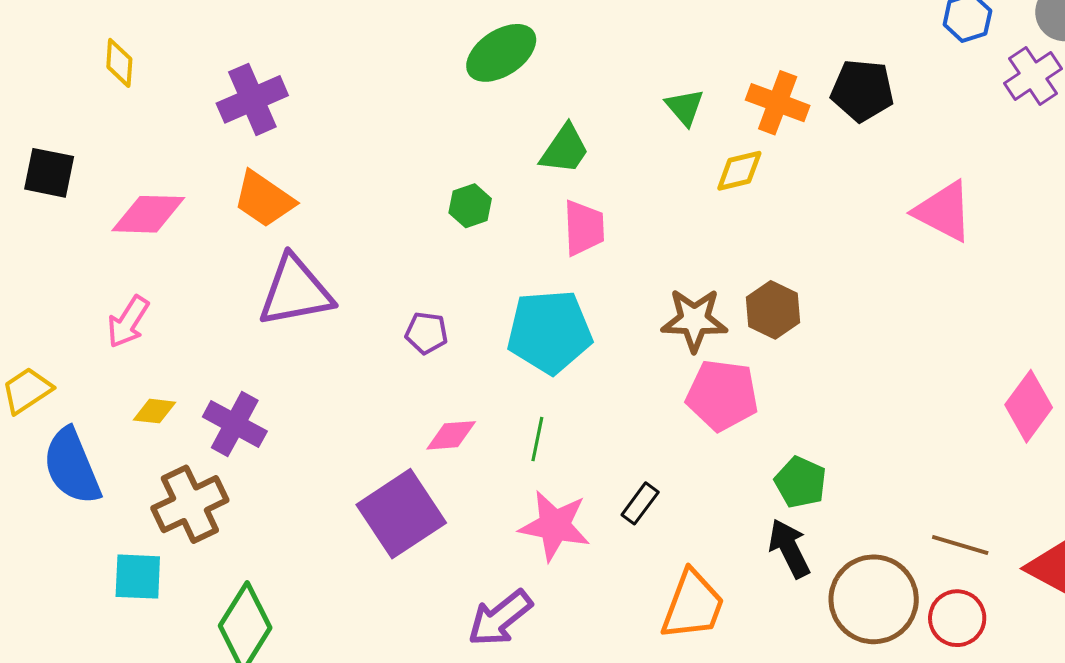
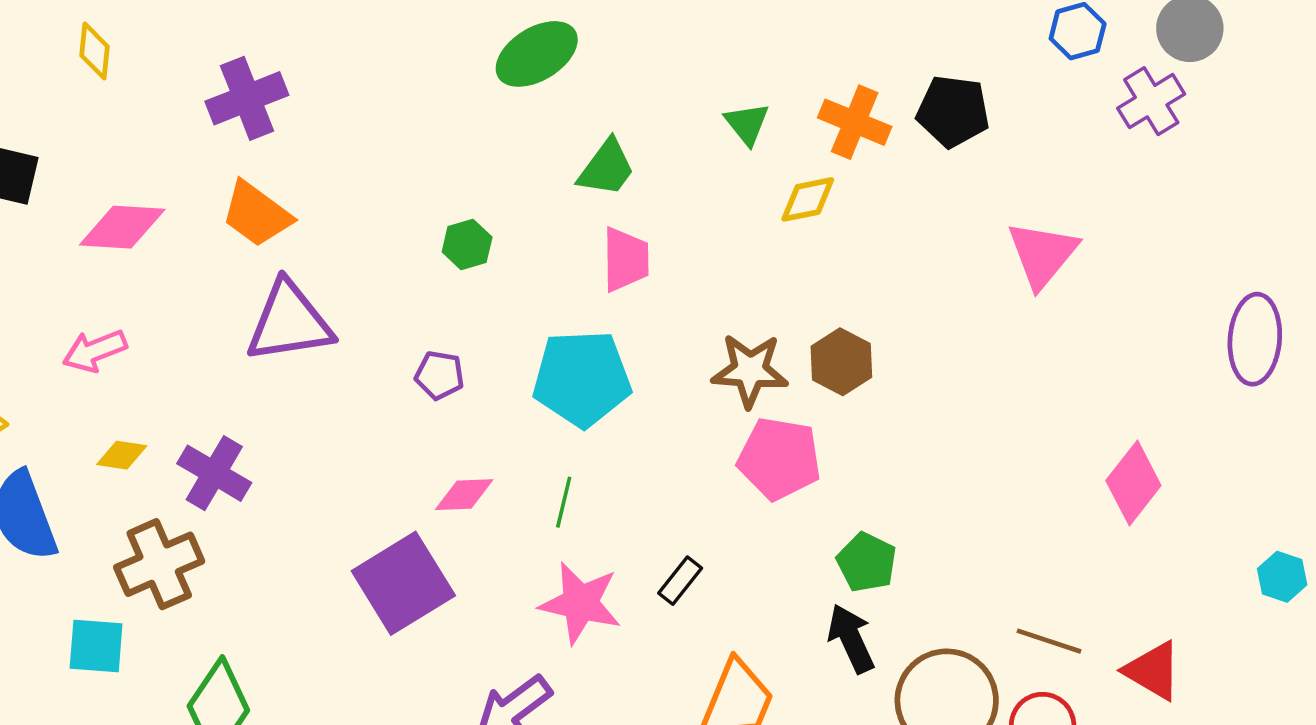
green hexagon: (470, 206) -> (467, 245), moved
pink triangle: (943, 211) -> (1042, 254), turned 40
pink arrow: (128, 322) -> (95, 351), turned 34

